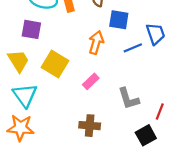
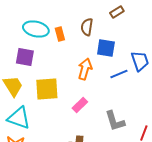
yellow square: (55, 64) -> (47, 89), turned -35
cyan triangle: (25, 95) -> (19, 118), turned -35

